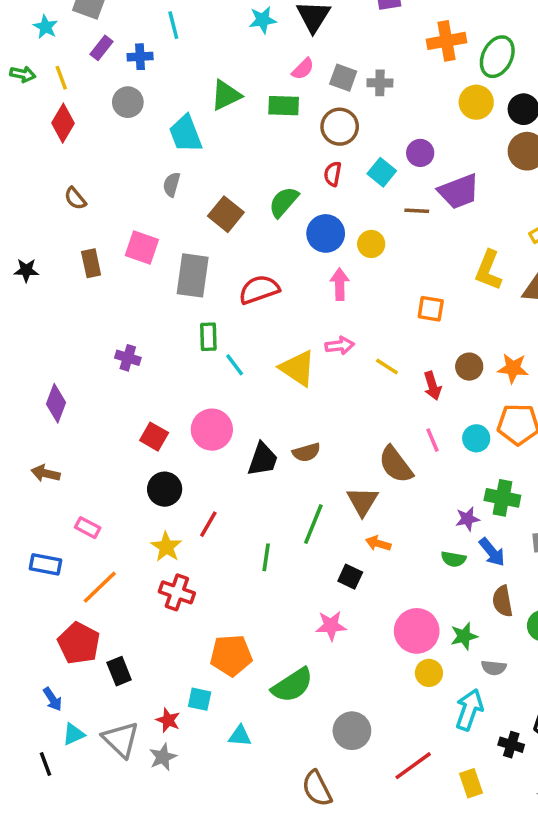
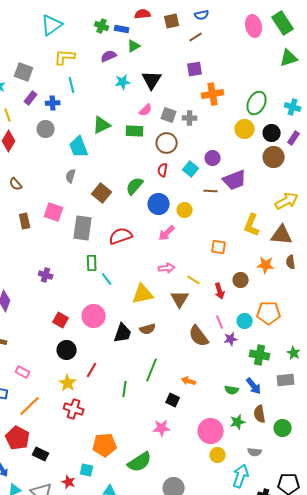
orange cross: (446, 41) -> (213, 94), moved
pink arrow: (340, 284) -> (167, 233), turned -132
yellow triangle: (298, 368) -> (143, 294), moved, turned -45
orange star: (513, 368) -> (266, 265), moved
brown triangle: (362, 501) -> (180, 299), moved
purple star: (467, 519) -> (231, 339), moved
green star: (464, 636) -> (238, 422), moved
black rectangle: (119, 671) -> (41, 454), turned -42

